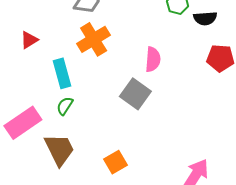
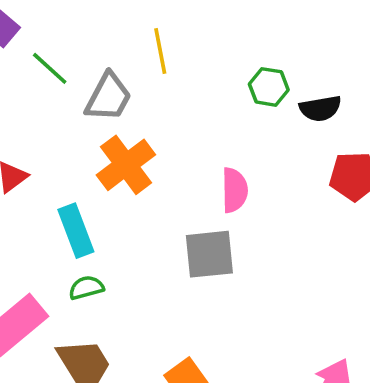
gray square: (135, 94) -> (209, 254), turned -36
green semicircle: (65, 106) -> (86, 288), turned 48

